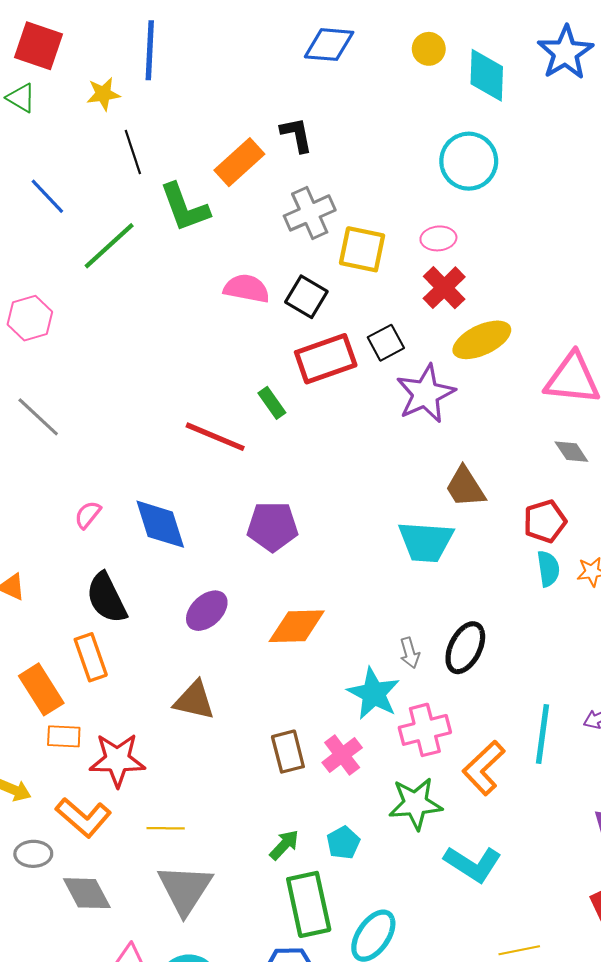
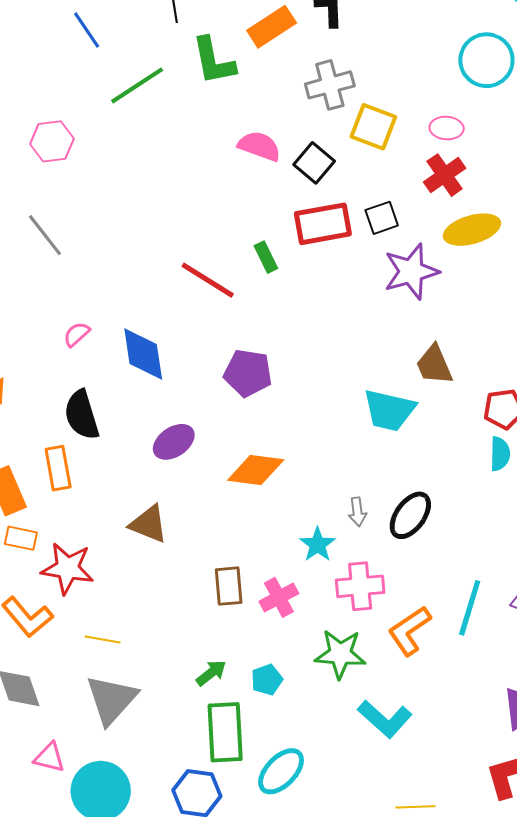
cyan star: (374, 694) -> (318, 545), size x0.7

